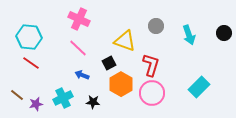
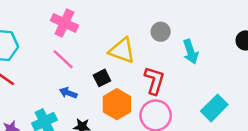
cyan arrow: (189, 35) -> (191, 52), moved

